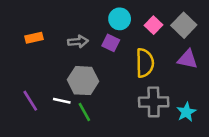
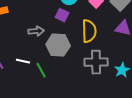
gray arrow: (78, 42) -> (36, 31), moved
gray hexagon: (83, 81) -> (58, 45), moved

